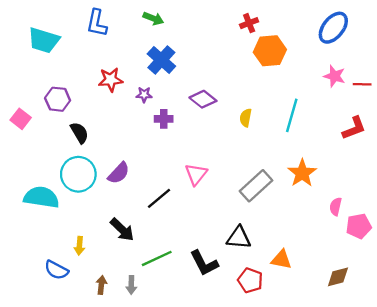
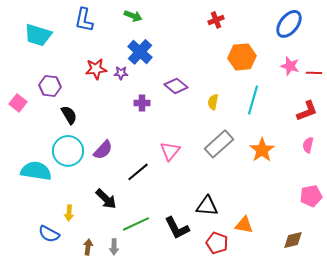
orange hexagon: (270, 51) -> (242, 57), moved
purple star: (144, 95) -> (121, 73), moved
gray rectangle: (256, 186) -> (219, 144), moved
pink semicircle: (336, 207) -> (308, 145), moved

